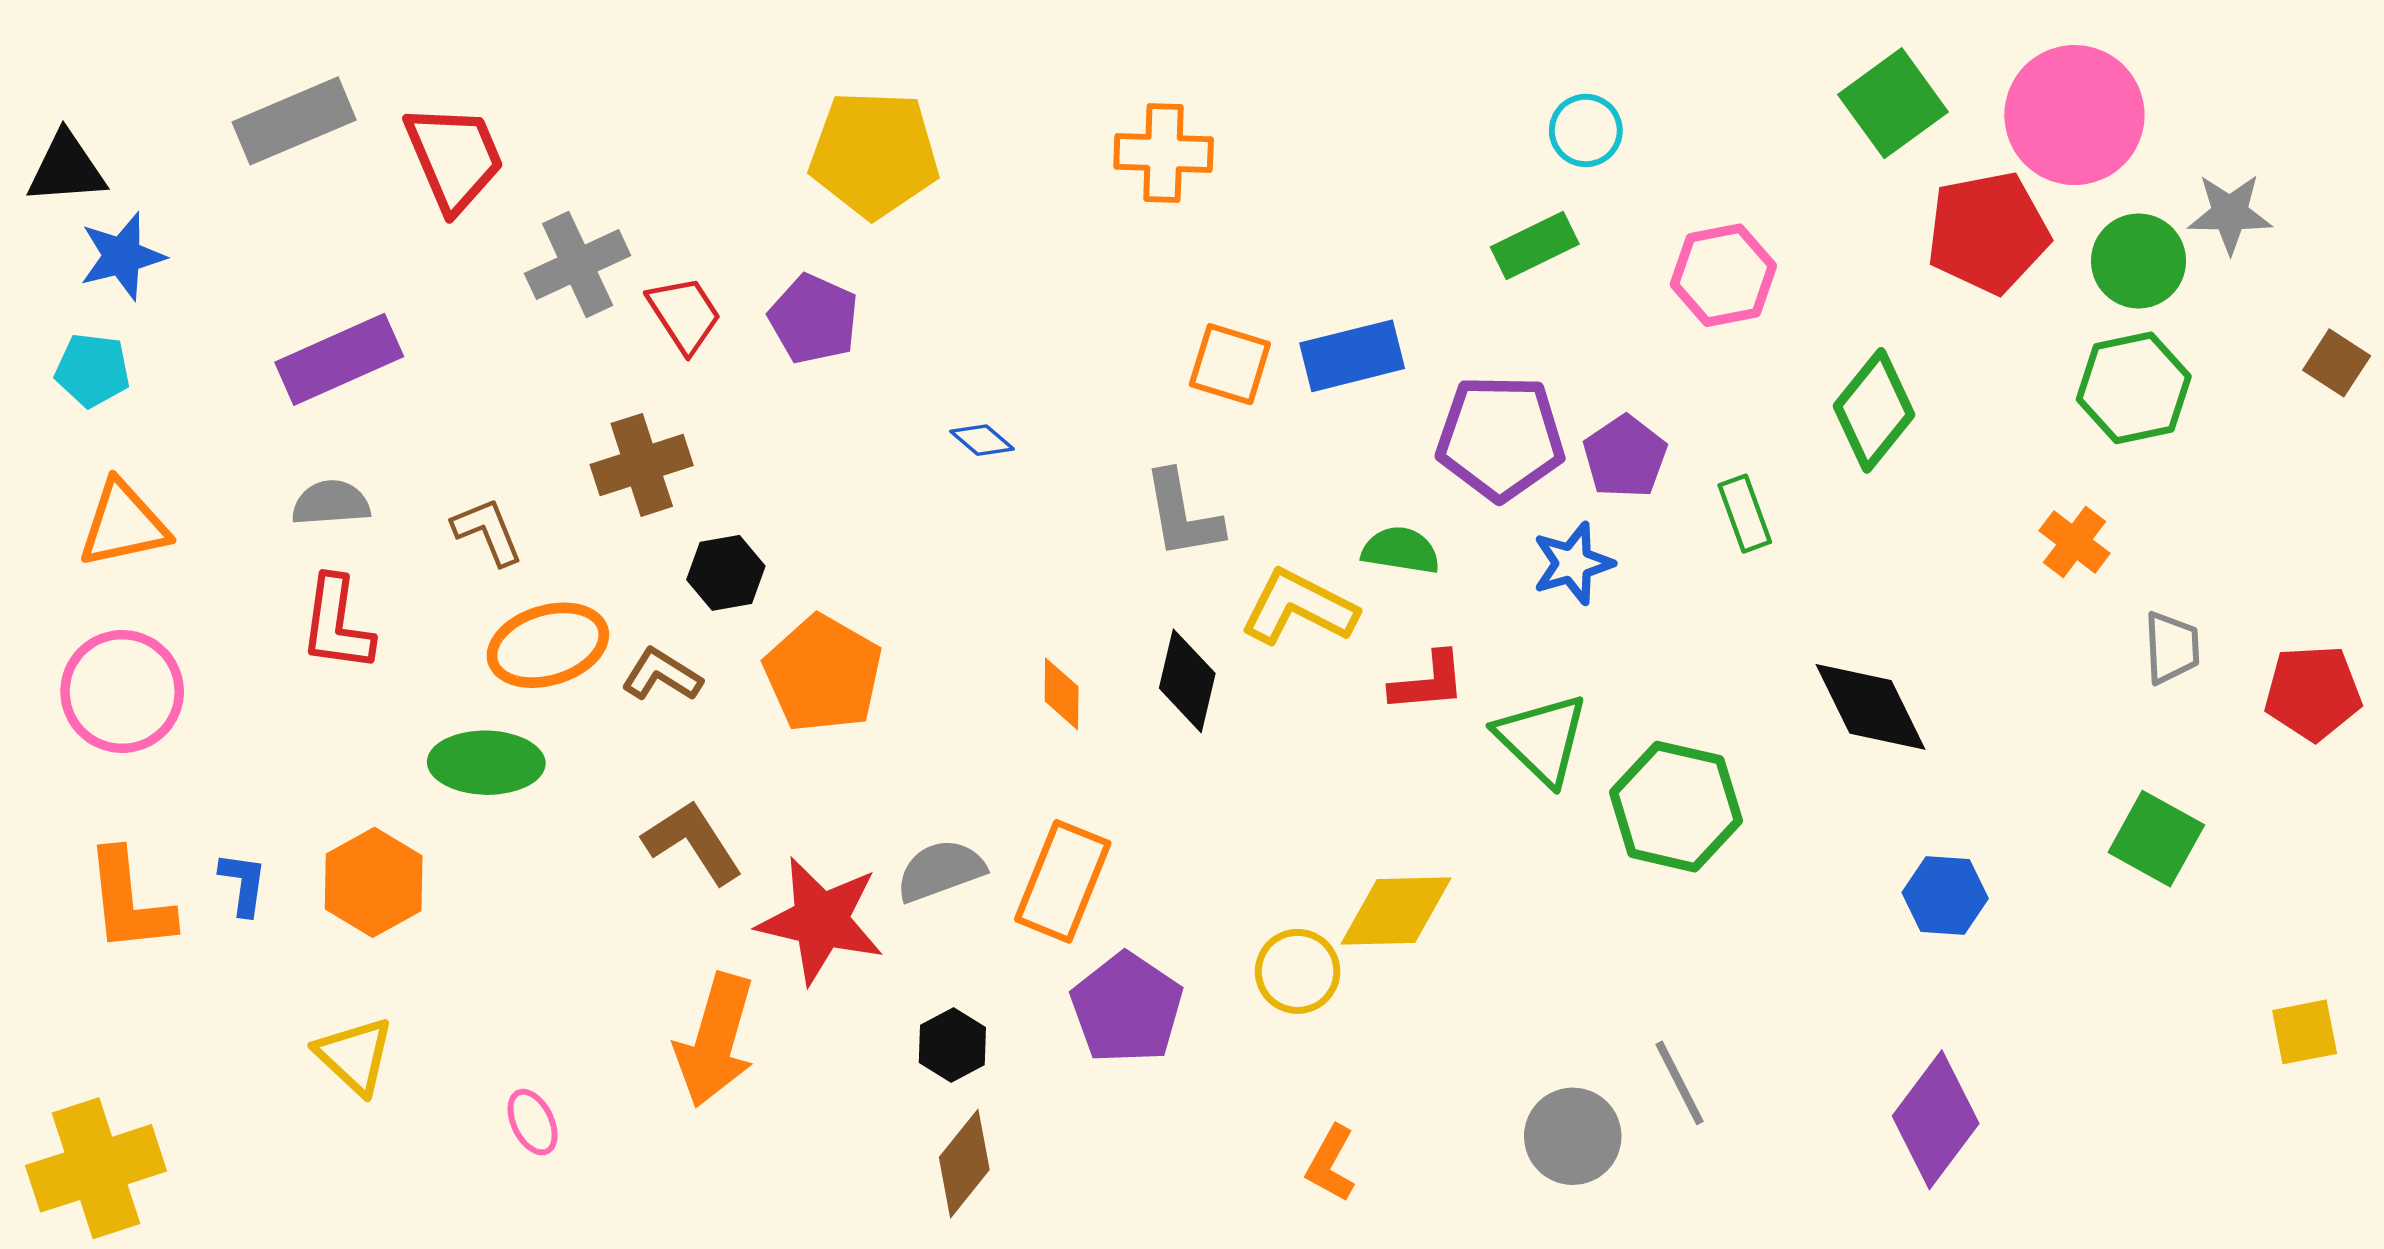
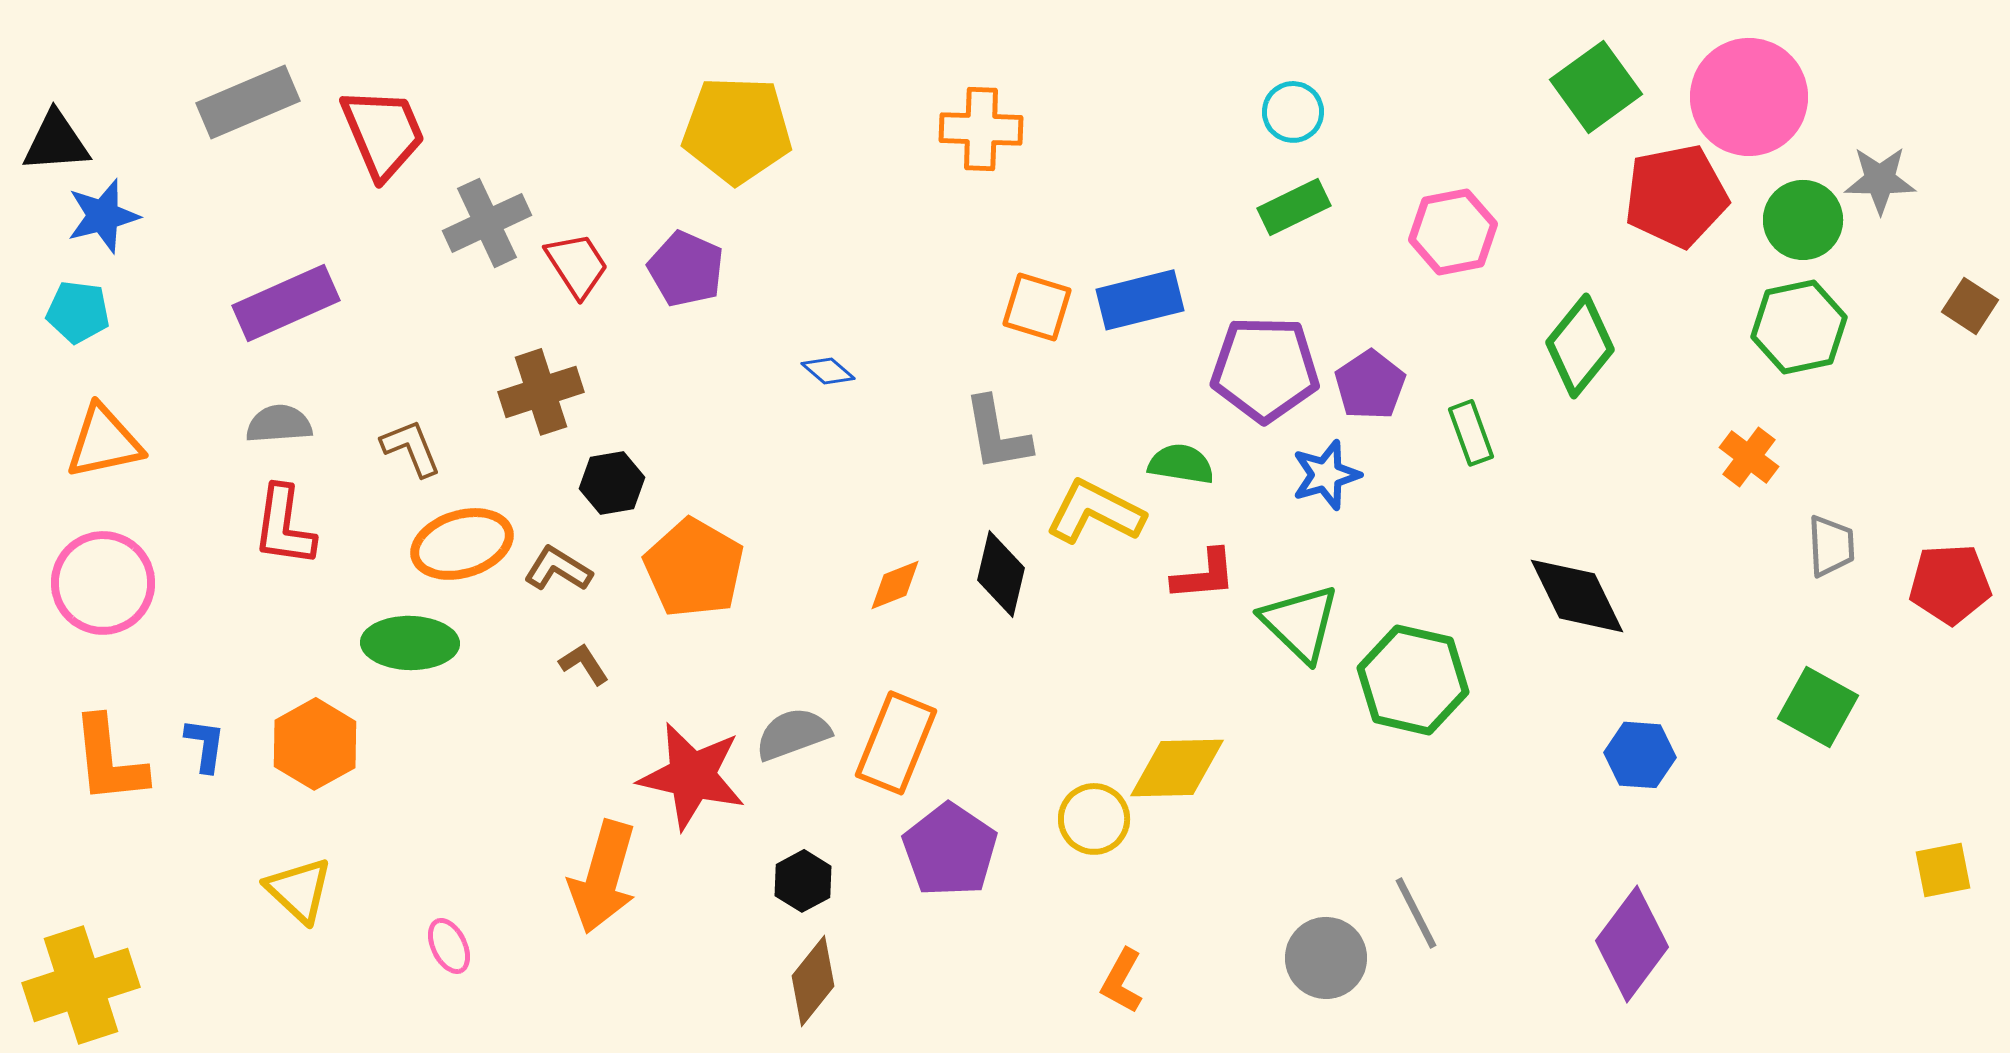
cyan circle: (1586, 130) -> (1293, 112), moved
orange diamond: (1062, 694) -> (895, 585), turned 68
brown L-shape: (693, 842) -> (584, 664), moved, size x0.6

